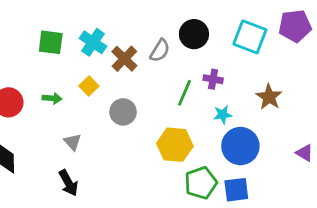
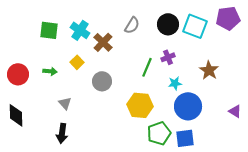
black circle: (194, 34) -> (168, 24), moved
gray semicircle: (160, 50) -> (132, 25), moved
purple cross: (213, 79) -> (168, 57), turned -32
black arrow: (68, 183) -> (62, 133), turned 36

